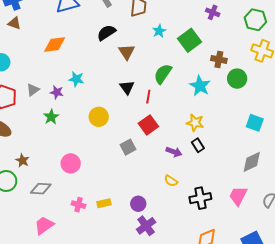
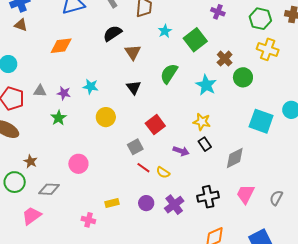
brown cross: (219, 59) -> (225, 59), turned 35
cyan star: (76, 79) -> (91, 87), moved
gray triangle: (33, 90) -> (40, 91), turned 40
red line: (148, 97) -> (143, 168), moved, turned -64
cyan square: (255, 123) -> (261, 121), size x1.4
gray diamond: (252, 162) -> (235, 158), moved
yellow semicircle: (171, 181) -> (163, 172), moved
pink cross: (79, 205) -> (88, 220), moved
pink trapezoid: (44, 225) -> (32, 216), moved
purple cross: (146, 226) -> (174, 205), moved

